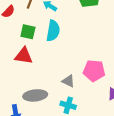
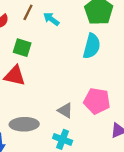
cyan semicircle: (53, 31) -> (92, 46), moved

